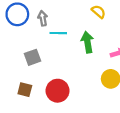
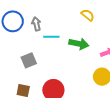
green arrow: (87, 42) -> (79, 44), turned 114

